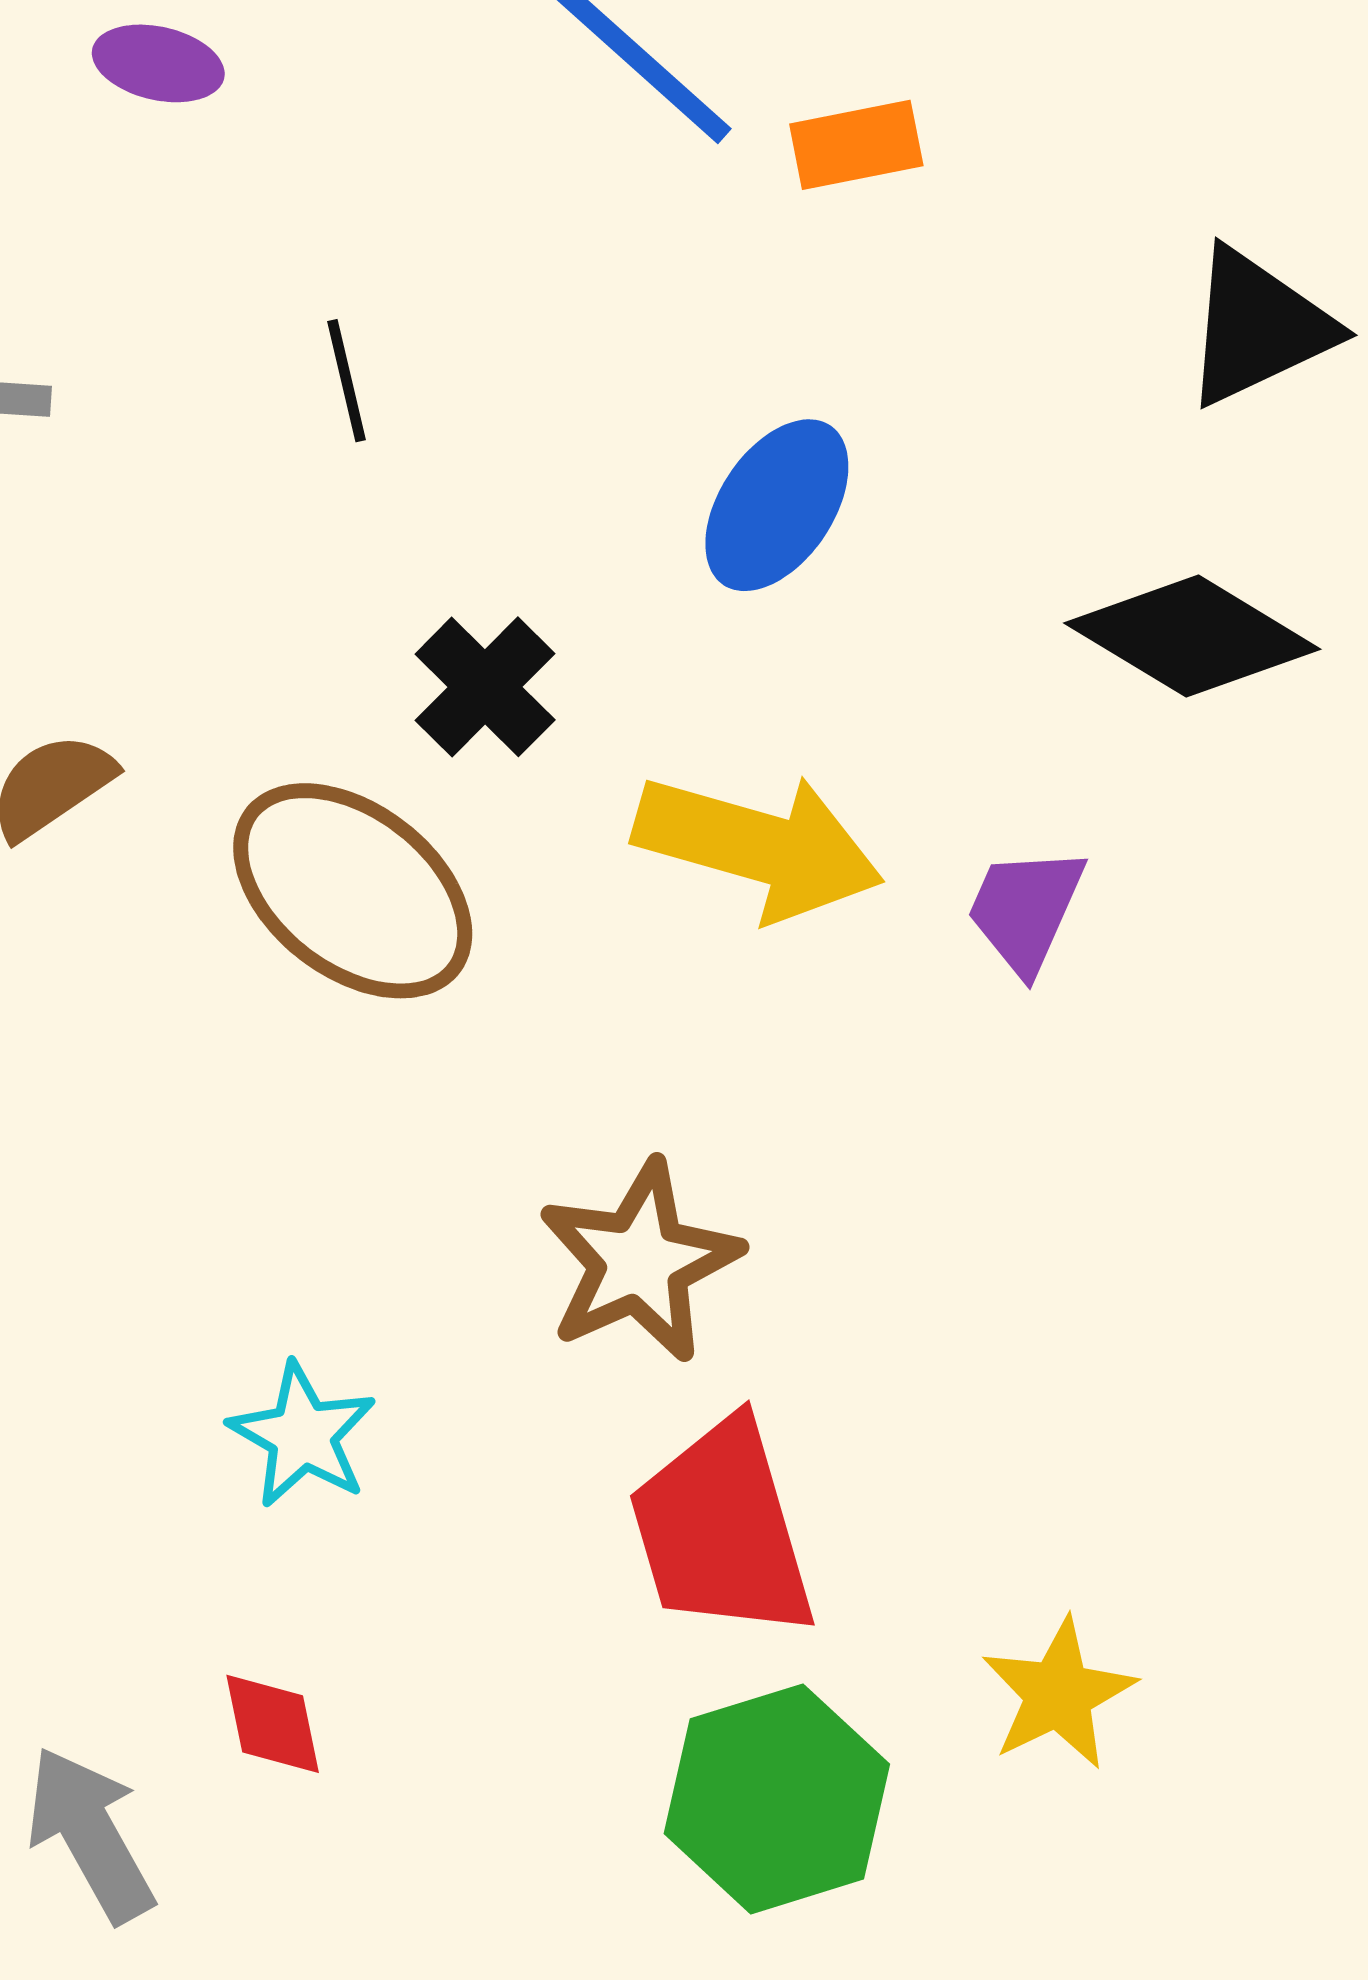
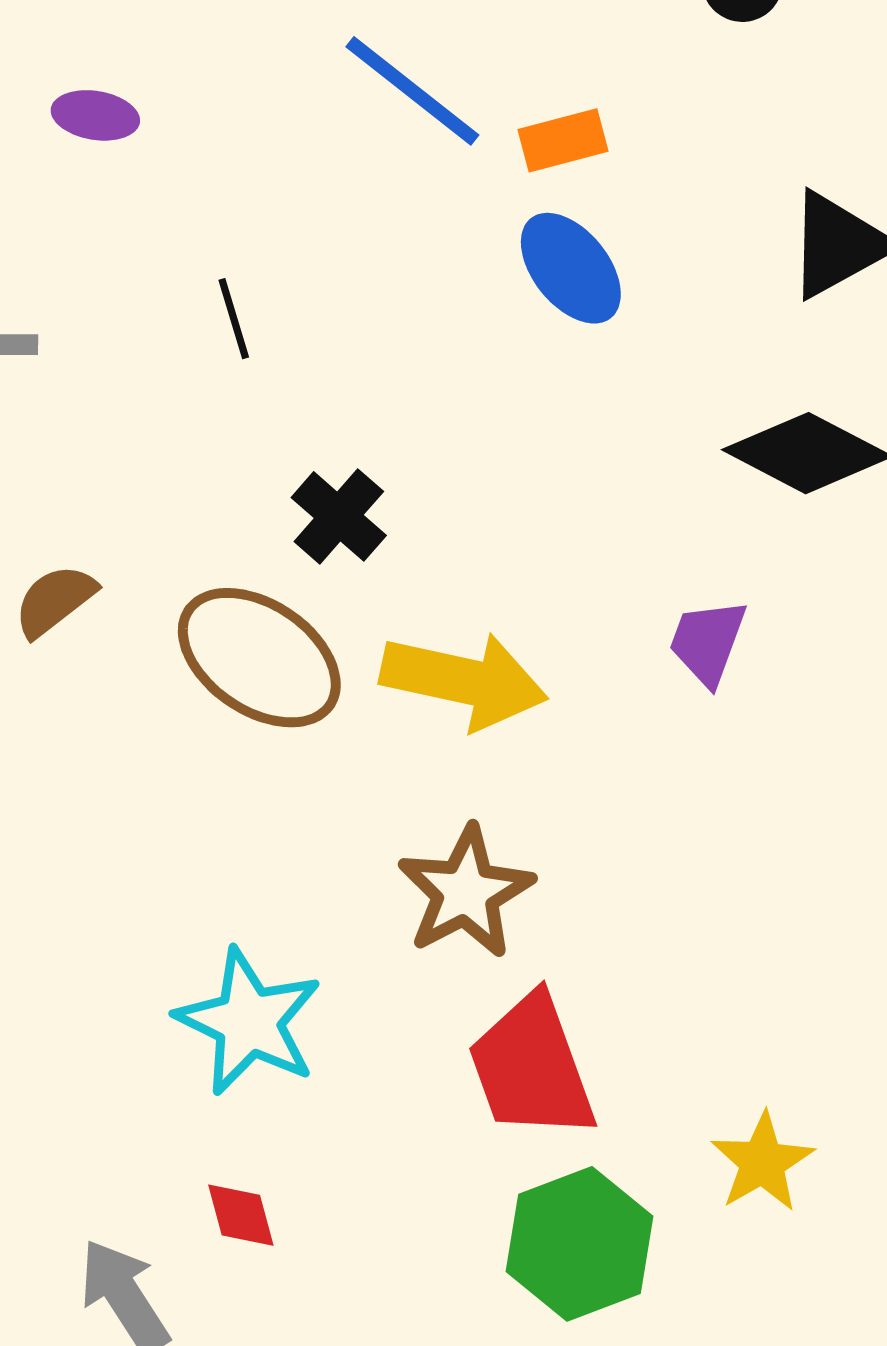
blue ellipse: (777, 505) -> (571, 268), moved, turned -69
yellow arrow: (758, 846) -> (464, 681), moved
cyan star: (303, 1435) -> (249, 1022), size x1.5

